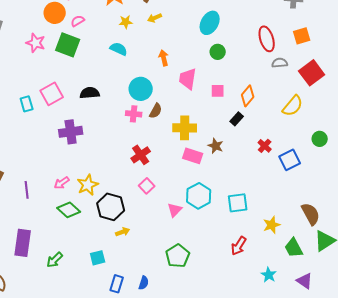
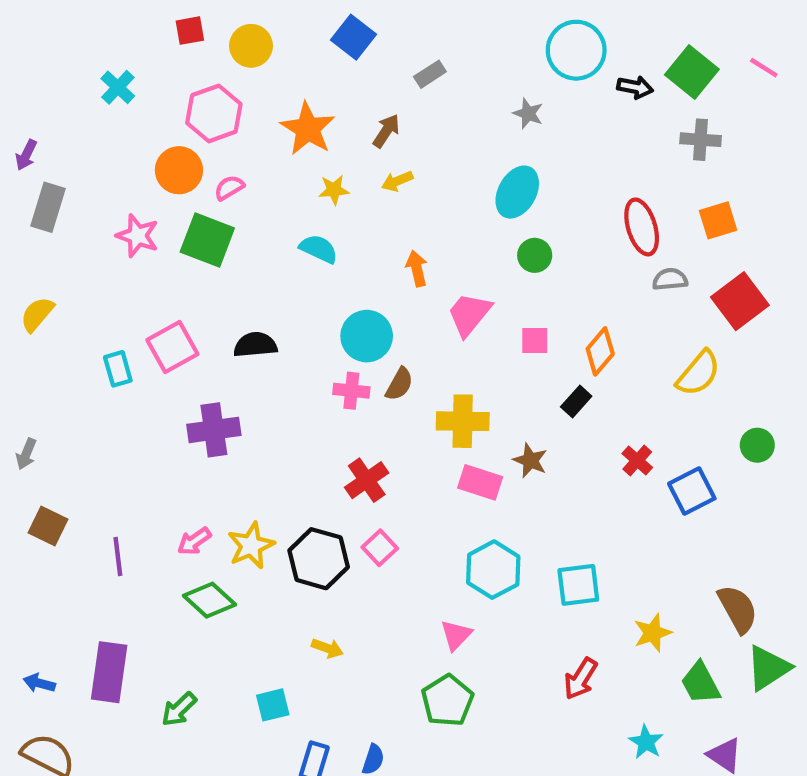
pink trapezoid: (188, 79) -> (469, 314), turned 30
black hexagon: (111, 207) -> (319, 559), moved
pink triangle: (175, 210) -> (456, 635), moved
yellow arrow: (123, 232) -> (327, 648), turned 40

